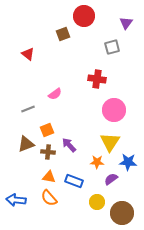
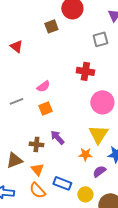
orange square: (47, 130) -> (45, 108), moved
brown triangle: (26, 144) -> (14, 160), moved
orange triangle: (49, 177) -> (37, 169), turned 40
blue rectangle: (74, 181) -> (62, 183), moved

